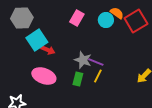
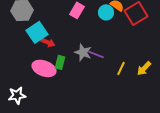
yellow line: (98, 76) -> (121, 68), moved
green rectangle: (78, 79) -> (60, 62), moved

